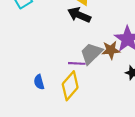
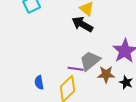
brown star: (111, 50) -> (106, 74), moved

